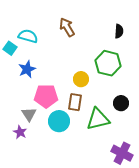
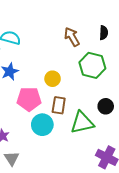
brown arrow: (67, 27) -> (72, 37), moved
yellow circle: (81, 79) -> (53, 79), moved
gray triangle: (29, 114) -> (12, 158), moved

